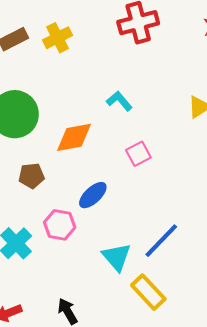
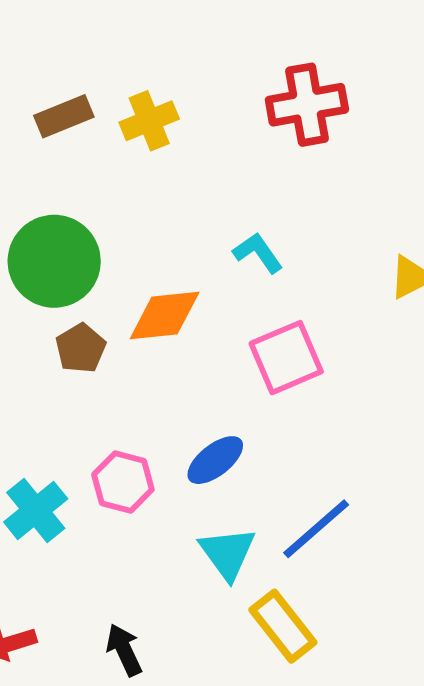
pink square: (138, 154) -> (286, 358), size x1.5
brown pentagon: (32, 176) -> (81, 348), moved, turned -30
blue ellipse: (93, 195) -> (215, 460), moved

